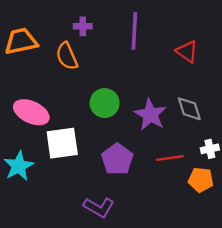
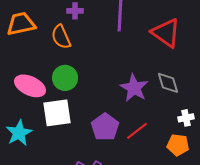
red triangle: (187, 52) -> (166, 33), size x1.5
green circle: (105, 103) -> (65, 78), moved
red line: (170, 158) -> (137, 131), moved, turned -30

